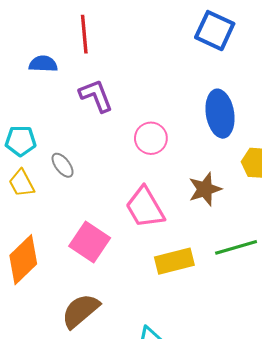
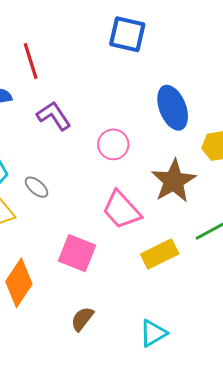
blue square: (215, 31) -> (127, 34), moved
brown star: (205, 189) -> (174, 181), size x1.4
brown semicircle: (81, 311) -> (82, 319), size x0.7

